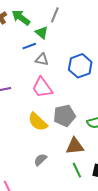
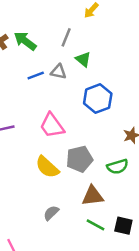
green triangle: (42, 33) -> (83, 59), moved
gray triangle: (42, 60) -> (58, 72), moved
green line: (77, 170) -> (95, 225), turned -35

